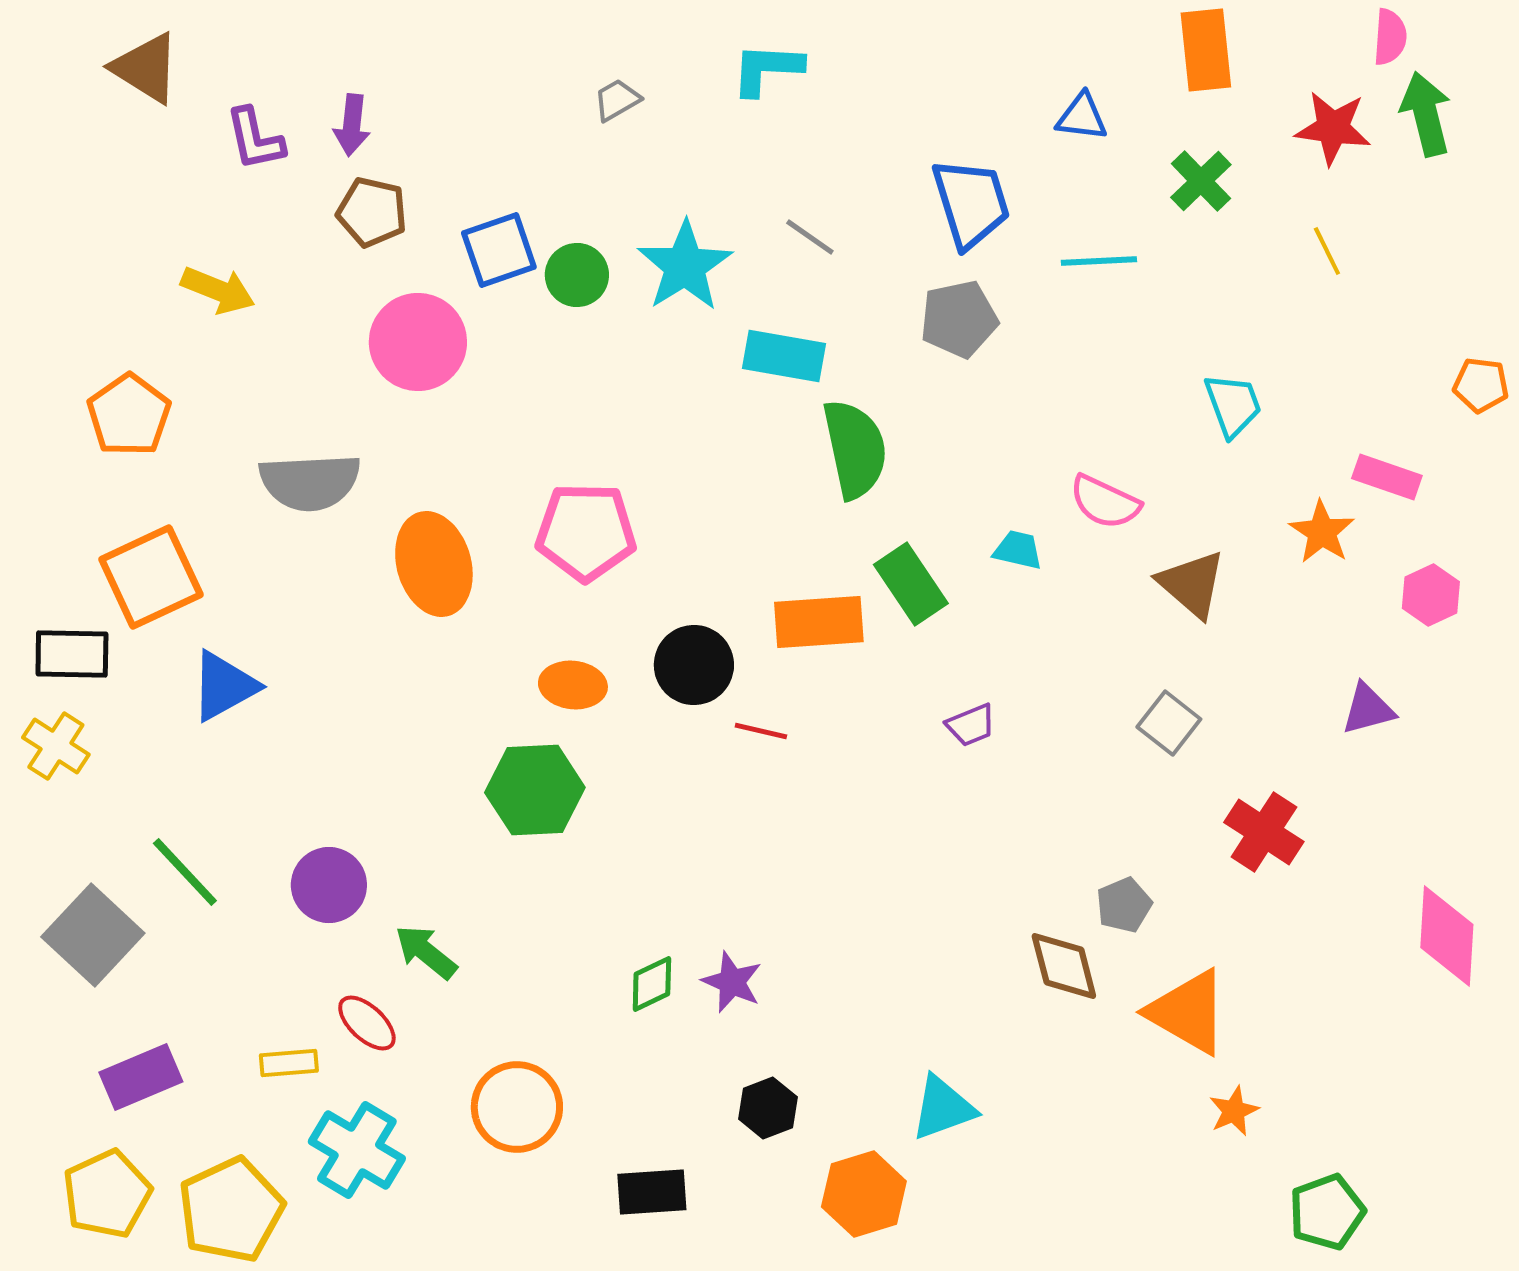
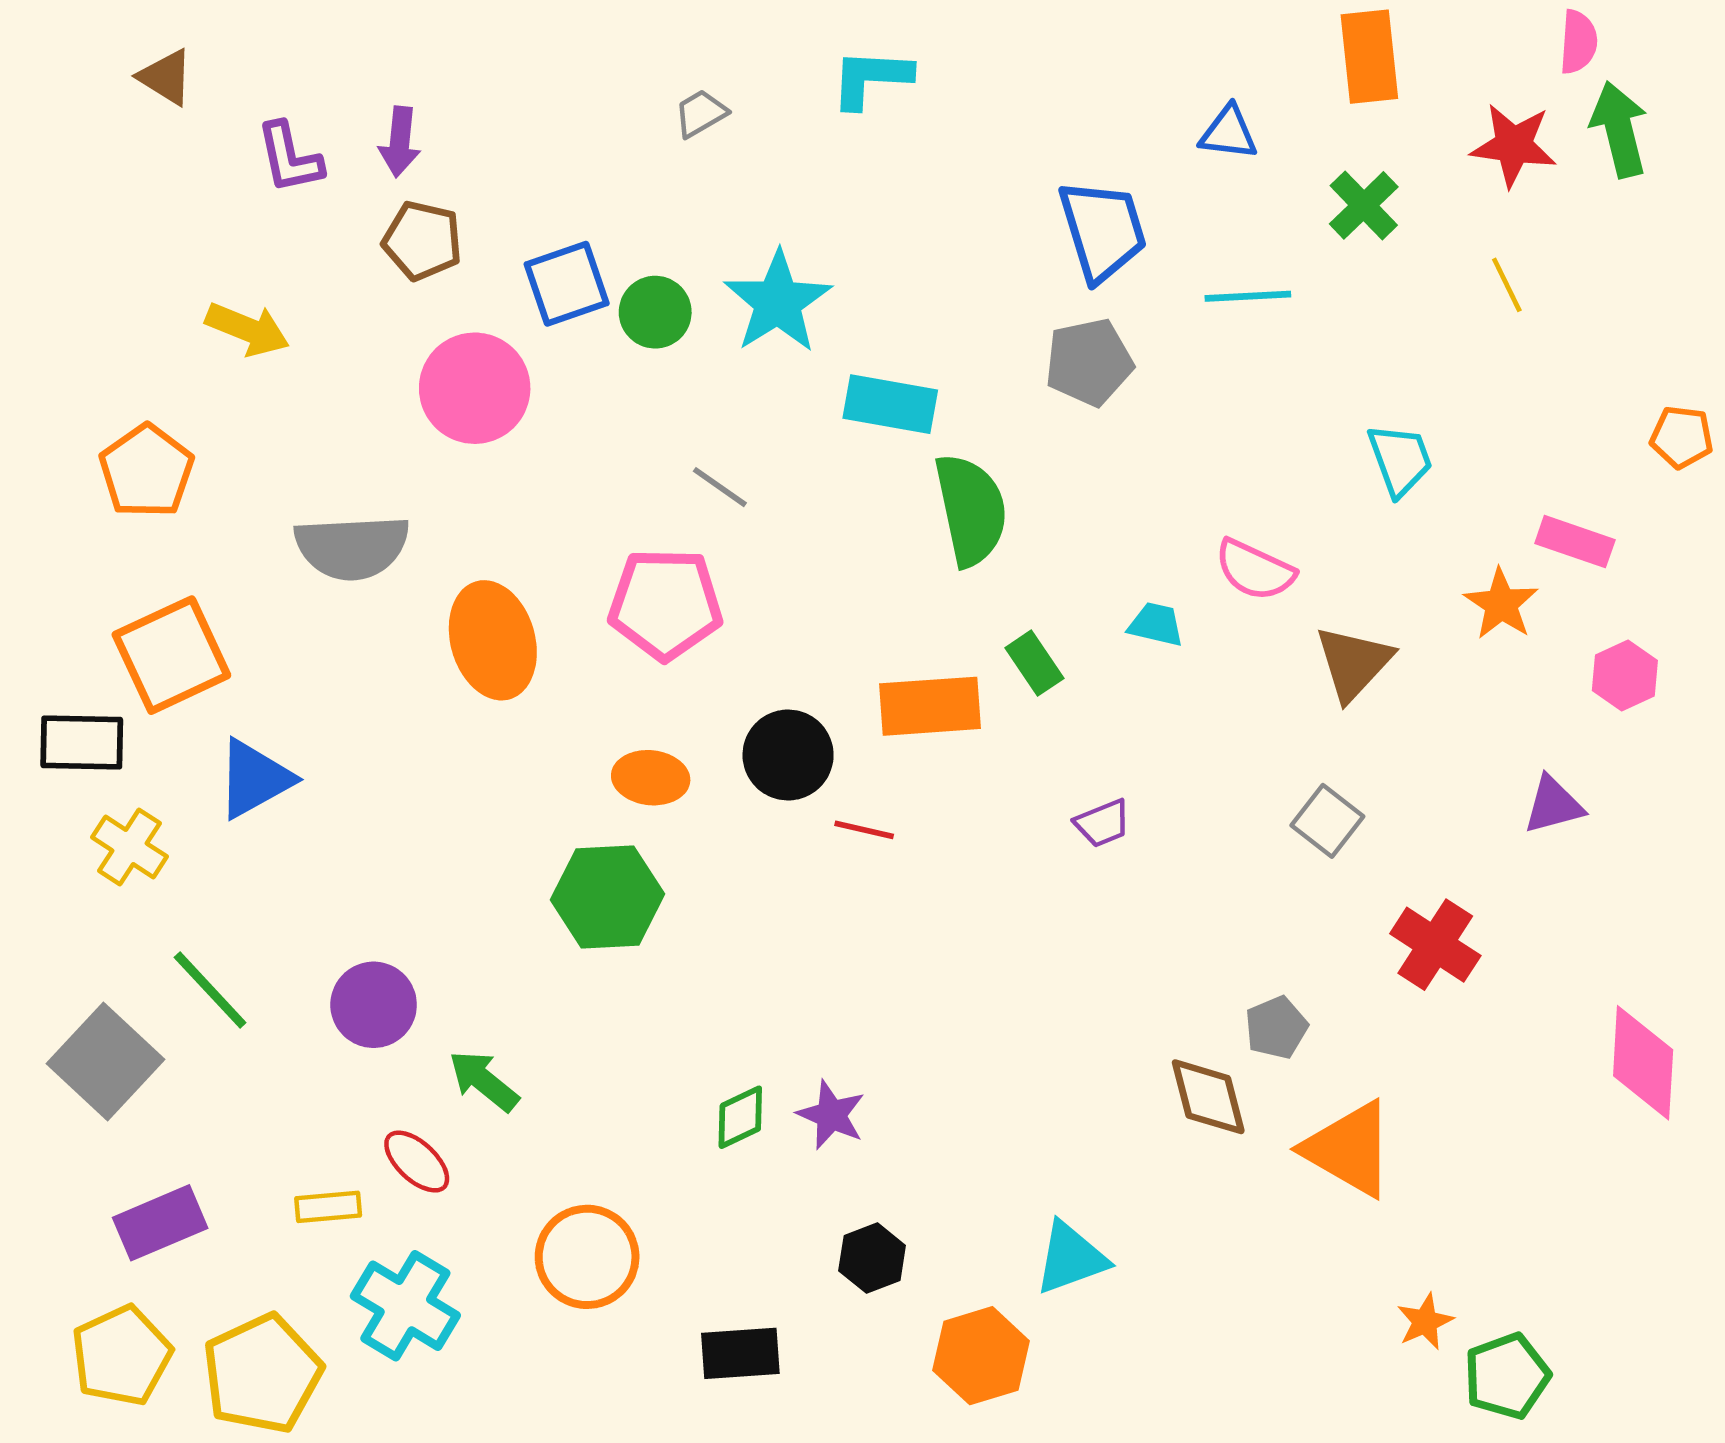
brown triangle: (146, 68) -> (166, 77), size x0.7
gray line: (810, 237) -> (720, 487), moved
green rectangle: (911, 584) -> (1034, 663), size x0.7
brown triangle: (1192, 584) -> (1354, 663), turned 32
yellow cross: (56, 746) -> (129, 847), moved
orange star: (1234, 1111) -> (1425, 1322), moved

